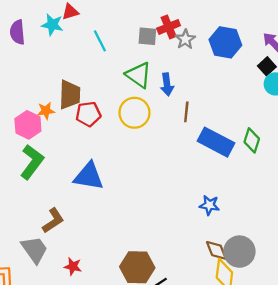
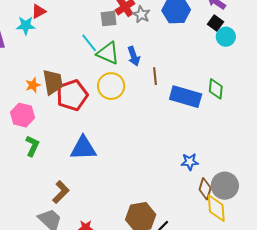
cyan line: (100, 41) -> (89, 43), moved
orange star: (46, 111) -> (33, 85), moved
red pentagon: (88, 114) -> (72, 95), size x1.4
green L-shape: (32, 162) -> (32, 146), size x0.7
blue star: (209, 205) -> (190, 162), moved
brown diamond: (216, 250) -> (205, 189), turned 50

